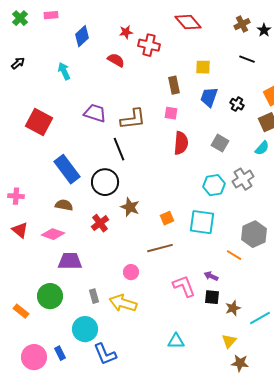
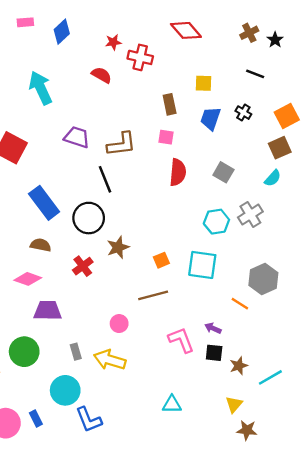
blue diamond: (82, 36) -> (62, 32), moved
cyan arrow: (64, 71) -> (41, 88), size x1.6
black cross: (237, 104) -> (243, 113), moved
brown star: (130, 207) -> (118, 247), turned 30

